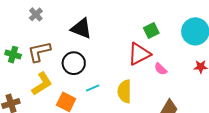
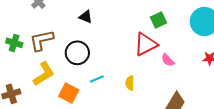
black triangle: (81, 28) -> (86, 17), size x0.6
yellow semicircle: (125, 91) -> (130, 83), size x0.6

